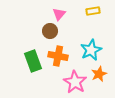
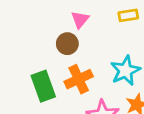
orange cross: (58, 56) -> (79, 79), turned -36

